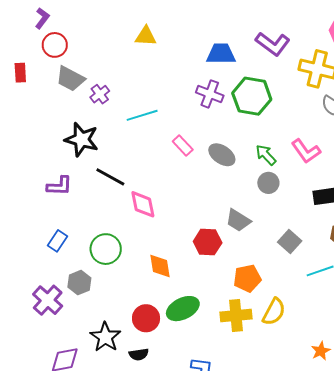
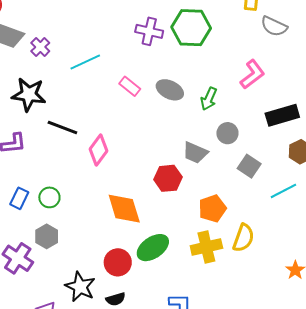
pink L-shape: (306, 151) -> (252, 74), turned -84
green arrow: (266, 155) -> (209, 99), moved, turned -105
gray circle: (268, 183) -> (227, 133), moved
pink diamond: (143, 204) -> (99, 150), turned 56
green circle: (106, 249) -> (49, 197), moved, size x0.7
orange diamond: (160, 266) -> (124, 209), size x1.4

